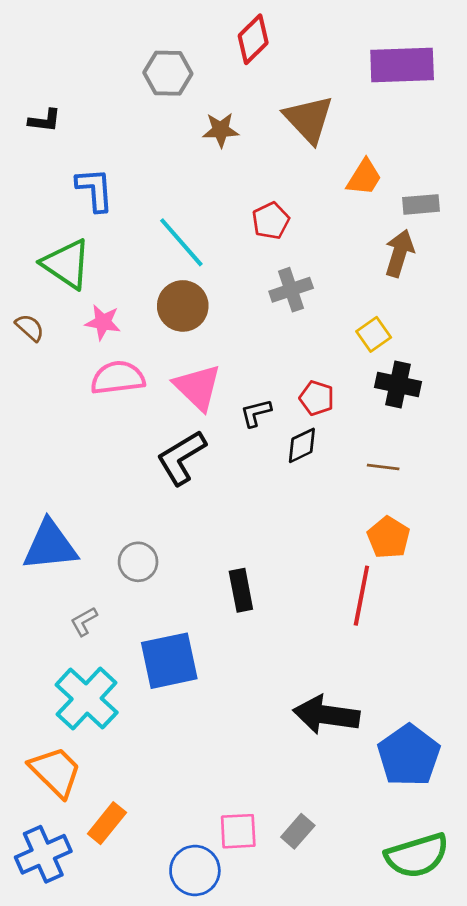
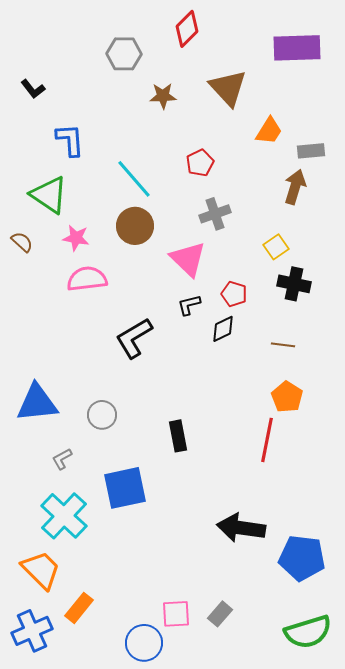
black L-shape: (45, 120) -> (33, 89), turned 45
pink triangle: (198, 387) -> (188, 259), moved
blue pentagon: (409, 755) -> (302, 558), turned -30

